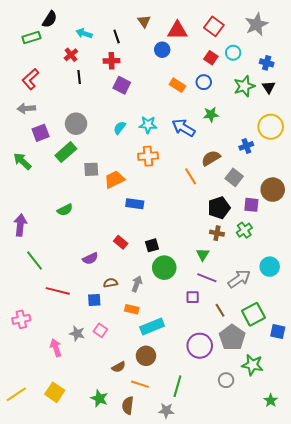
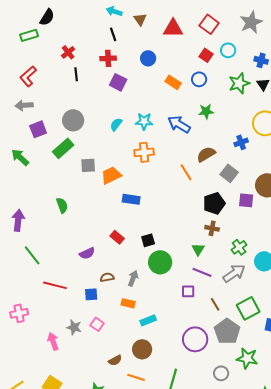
cyan arrow: (84, 33) -> (114, 11), moved
blue circle: (162, 50) -> (148, 58), moved
green semicircle: (65, 210) -> (62, 205), turned -84
green cross: (244, 230) -> (239, 247), moved
cyan rectangle: (152, 326) -> (148, 320), size x0.7

